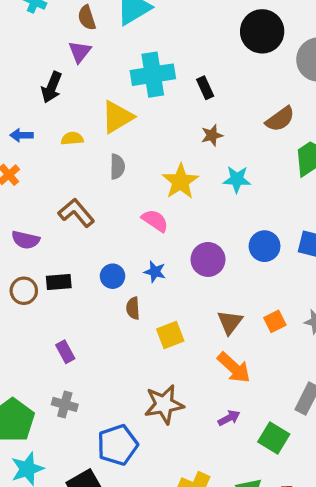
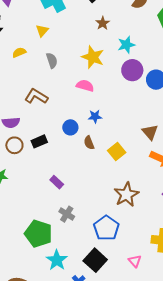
yellow triangle: (117, 117) -> (42, 31), size x0.6
purple circle: (208, 259) -> (132, 70), moved
brown circle: (24, 291) -> (14, 145), moved
gray cross: (65, 404) -> (67, 214), turned 35

